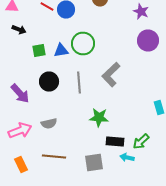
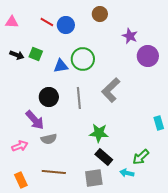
purple star: (141, 12) -> (130, 36), moved
black arrow: (19, 30) -> (17, 55), moved
green square: (39, 50) -> (36, 54), moved, turned 32
purple arrow: (20, 94) -> (35, 120), moved
pink arrow: (20, 130) -> (20, 146), size x0.7
black rectangle: (115, 142) -> (104, 157), moved, turned 36

